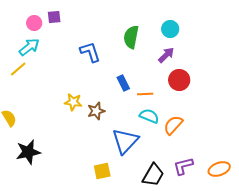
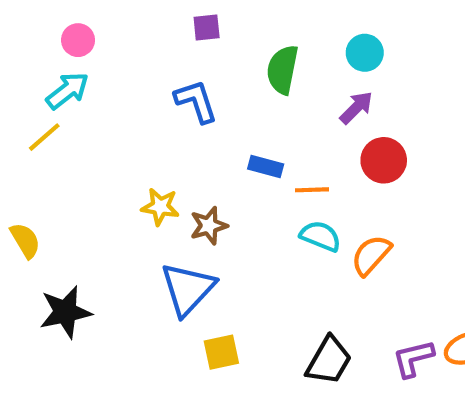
purple square: (54, 17) -> (207, 27), moved
blue rectangle: (123, 83) -> (266, 167), turned -49
blue triangle: (125, 141) -> (188, 289), moved
purple L-shape: (183, 166) -> (413, 358), moved

